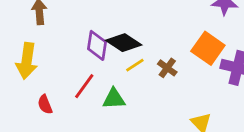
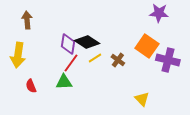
red line: (84, 86) -> (71, 63), moved
green triangle: (114, 99) -> (64, 82), moved

